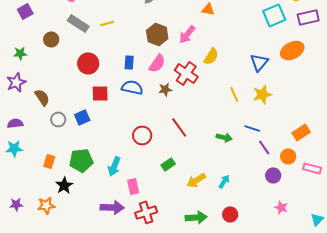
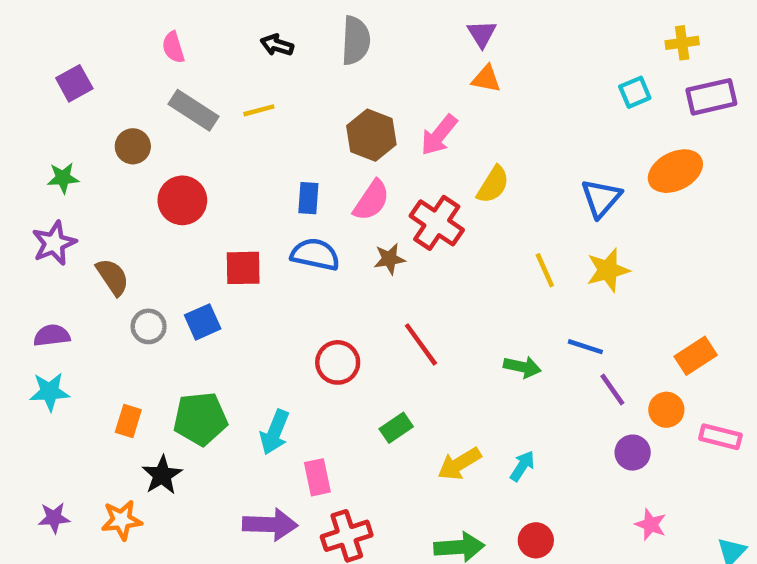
cyan square: (274, 15) -> (635, 92), size x0.6
red circle: (88, 63) -> (182, 200), moved

